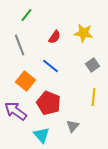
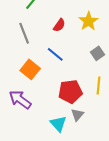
yellow star: (84, 33) -> (88, 21), turned 30
red pentagon: (49, 103) -> (70, 92), moved, turned -30
cyan triangle: (42, 135) -> (58, 124), moved

